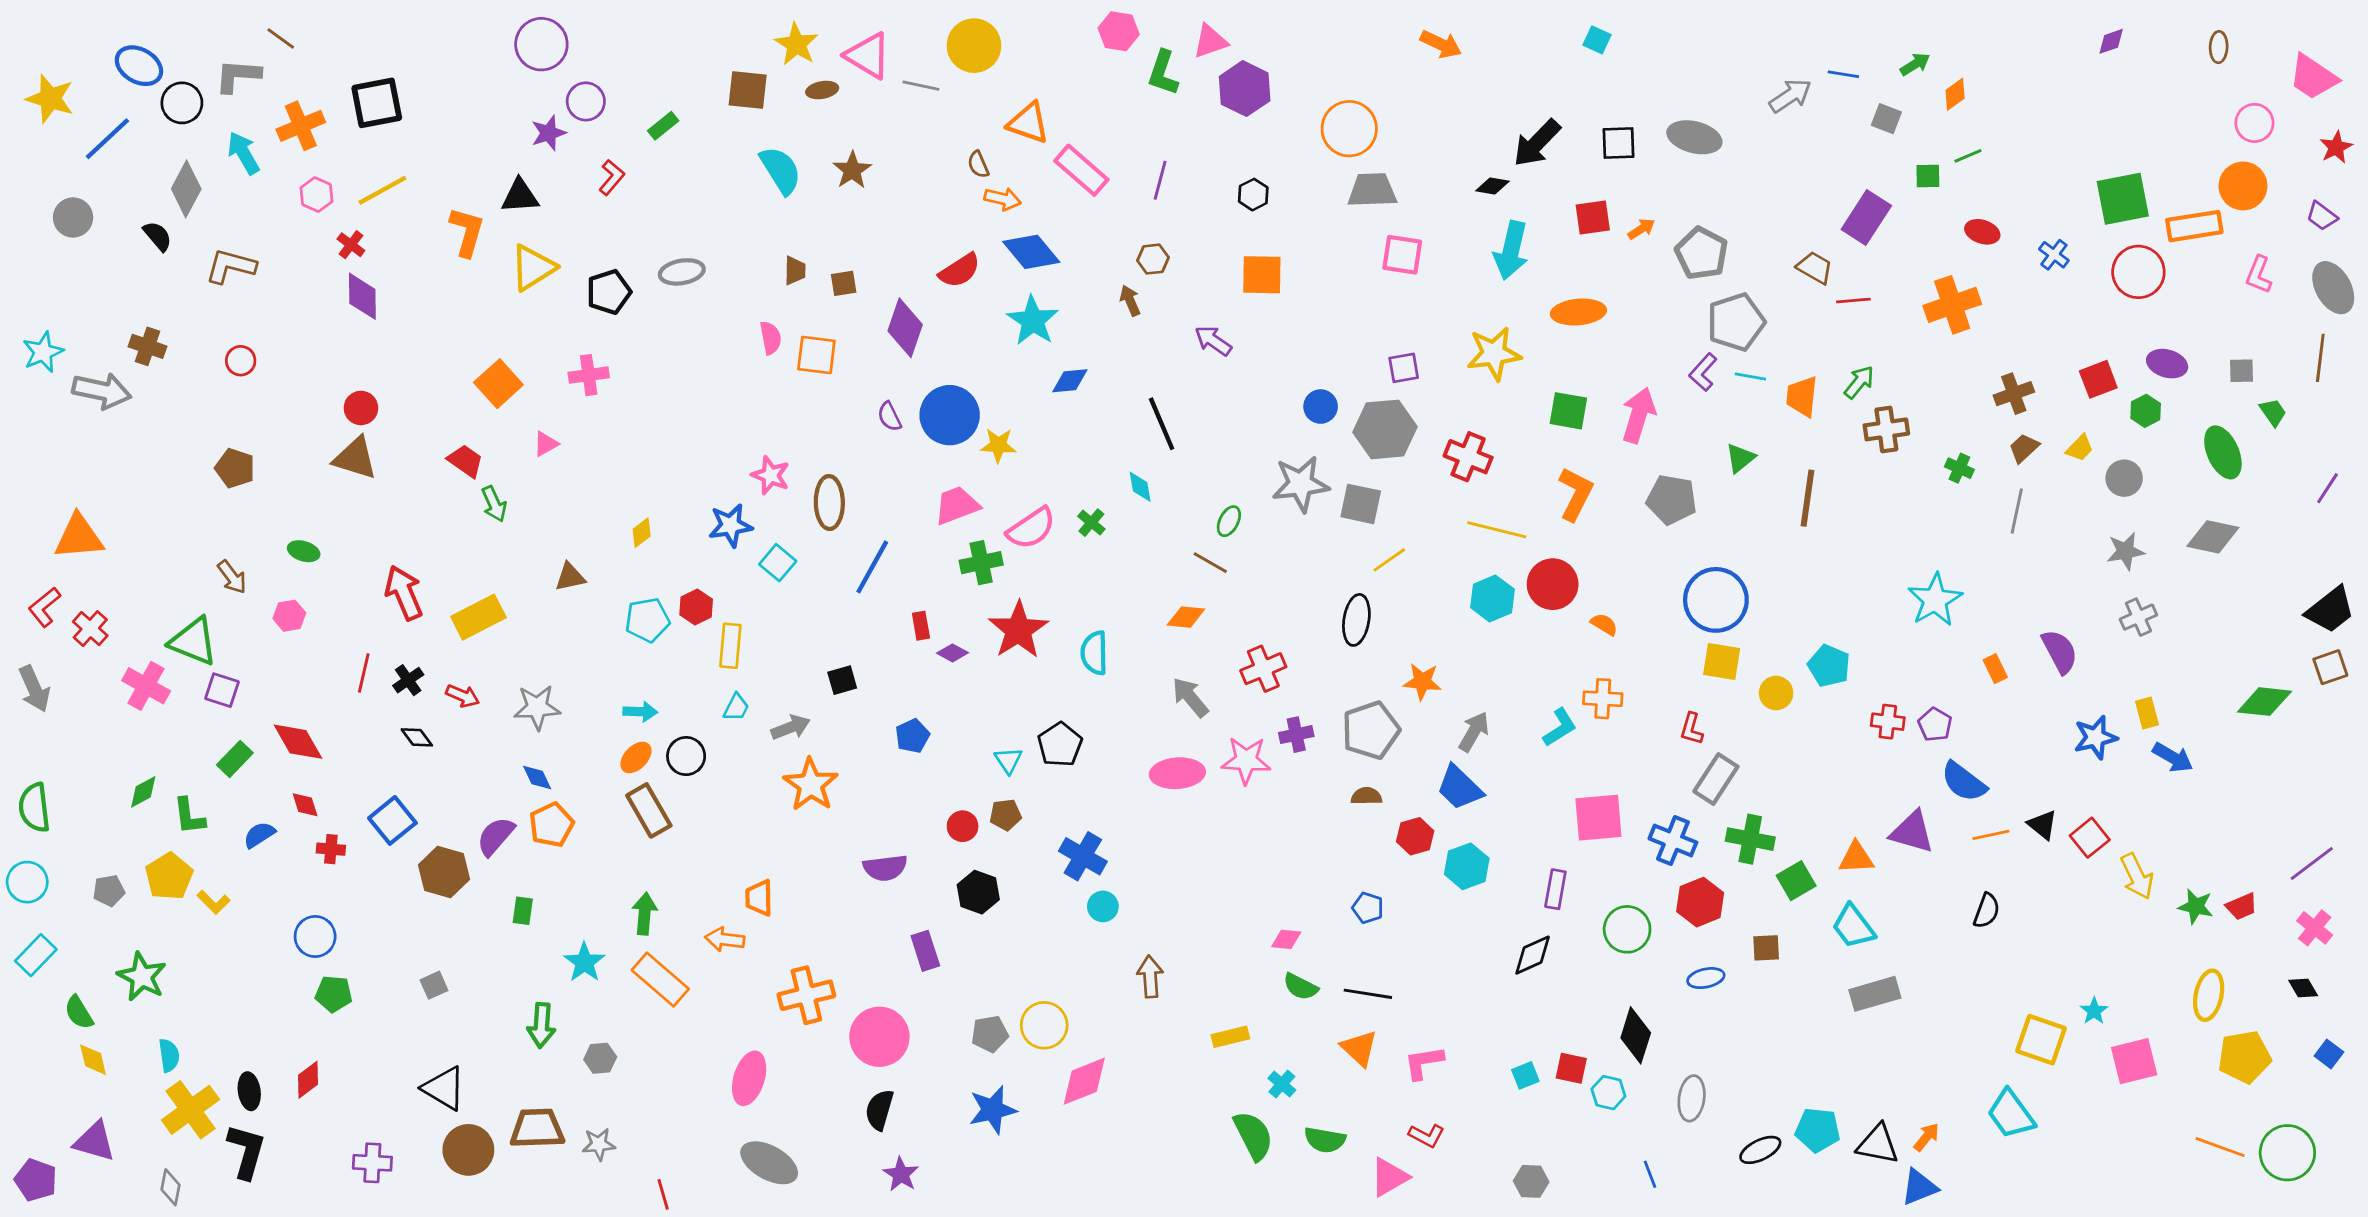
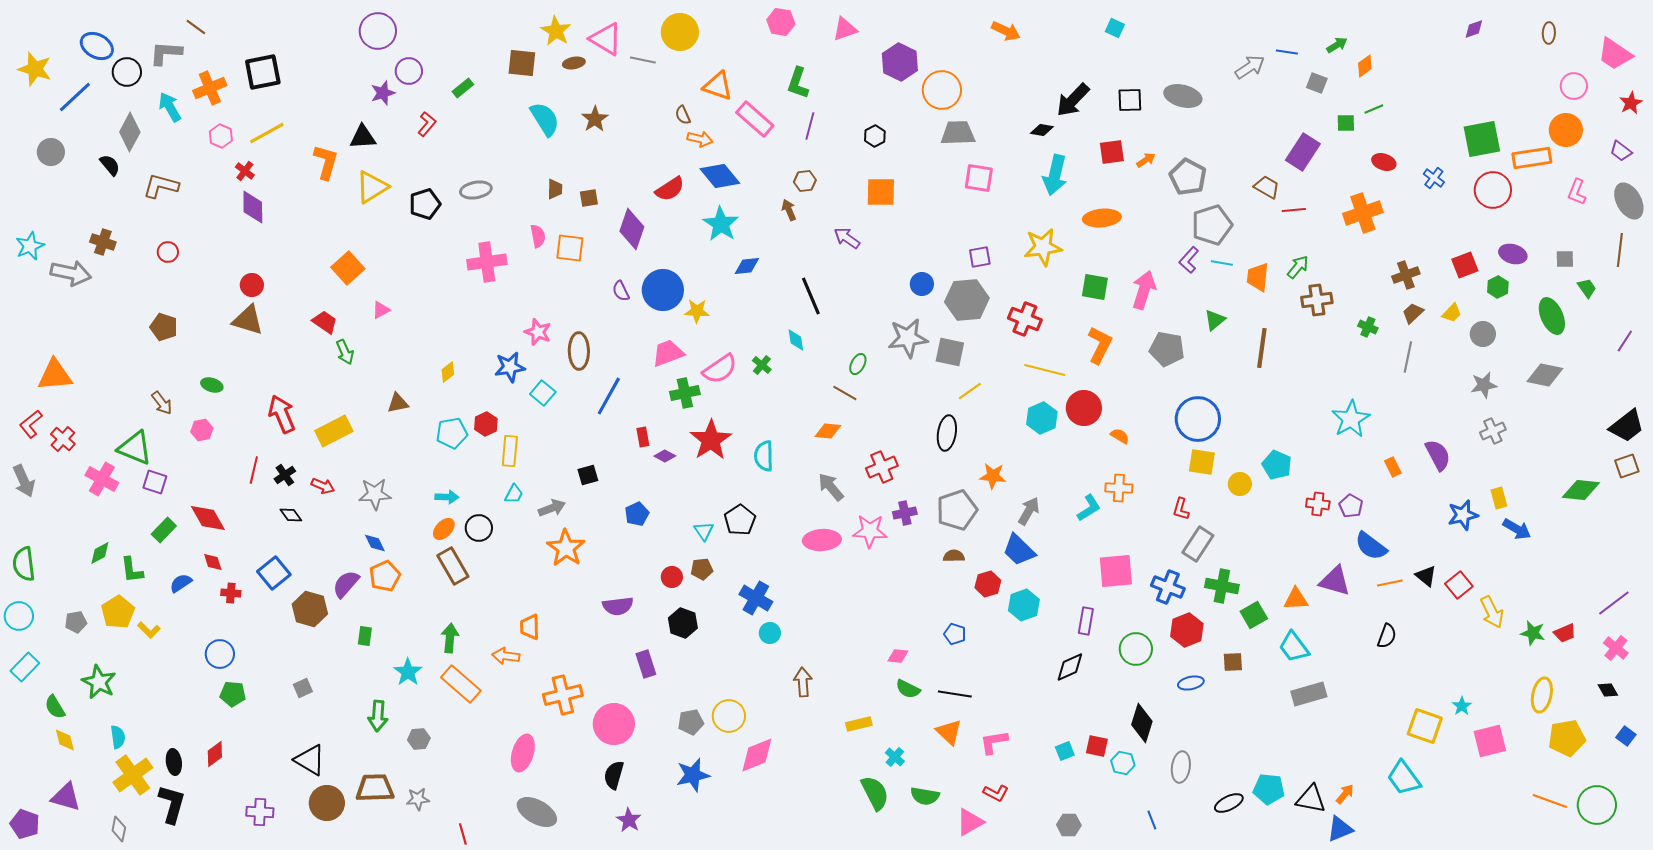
green L-shape: (1163, 73) -> (798, 83), moved
purple hexagon: (1245, 89) -> (900, 62), moved
pink cross: (589, 375) -> (487, 262), moved, size x1.4

